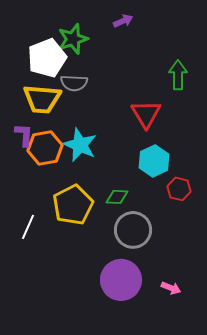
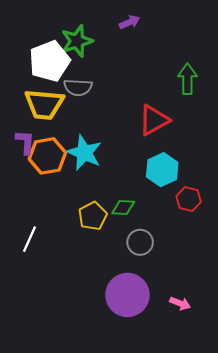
red triangle: (146, 114) -> (154, 120), turned 32
yellow pentagon: (73, 205) -> (93, 216), moved, size x0.7
gray circle: (133, 230) -> (140, 242), size x0.7

